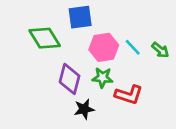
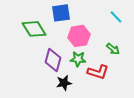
cyan line: (133, 47) -> (116, 17), moved
green arrow: (160, 50) -> (113, 49), moved

